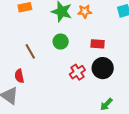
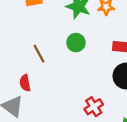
red cross: (77, 72) -> (94, 107), moved

